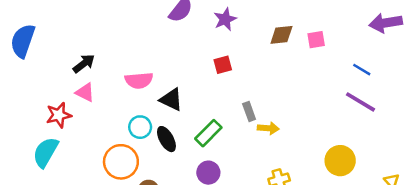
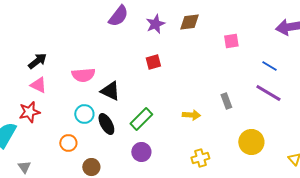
brown diamond: (281, 35) -> (189, 22), moved
gray rectangle: (249, 111) -> (226, 101), moved
red star: (59, 115) -> (29, 112), moved
orange circle: (121, 162) -> (68, 143), size x0.6

